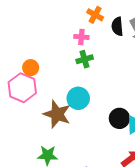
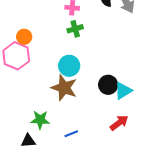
brown star: (57, 114) -> (64, 88), moved

